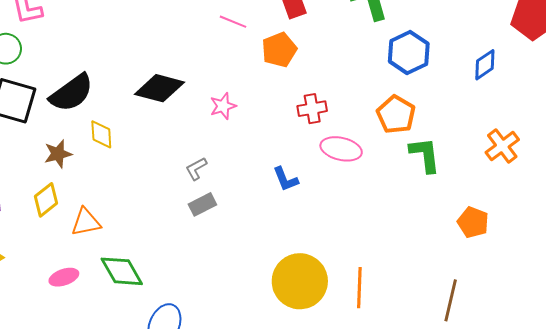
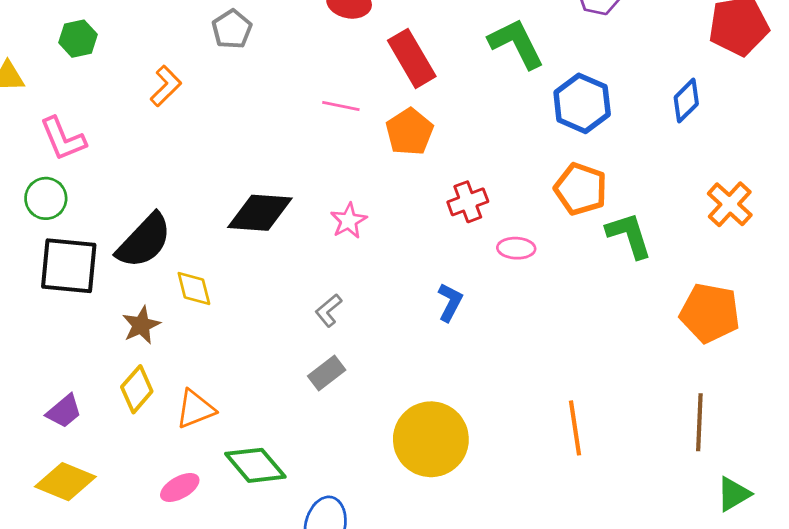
pink ellipse: (341, 149) -> (516, 248), size x0.7
blue L-shape: (286, 179) -> (450, 302), turned -120
gray rectangle: (202, 204) -> (327, 373), moved
orange pentagon: (473, 222) -> (710, 313), size x1.4
yellow circle: (300, 281) -> (431, 439), moved

